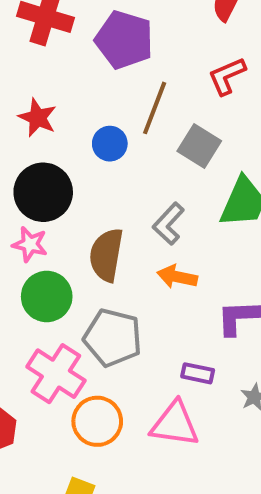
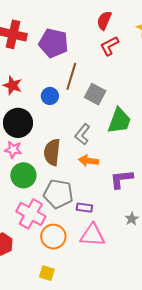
red L-shape: (227, 76) -> (109, 46), moved
purple rectangle: (198, 373) -> (84, 208), moved

